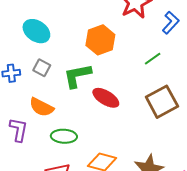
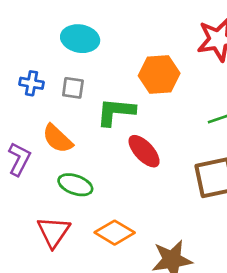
cyan ellipse: (36, 31) -> (80, 39), turned -40
gray square: (42, 68) -> (73, 88), turned -36

